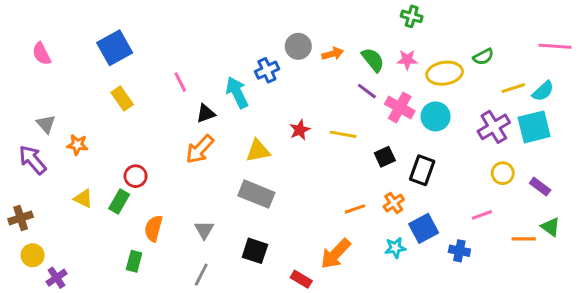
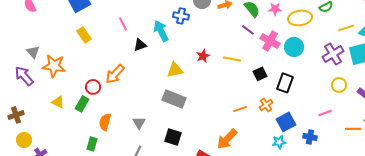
blue cross: (267, 70) -> (181, 16), turned 35
orange star: (77, 145) -> (54, 66), size x1.6
orange arrow: (200, 149) -> (115, 74), moved
cyan star: (395, 248) -> (279, 142), moved

